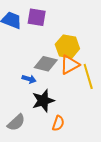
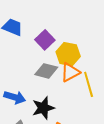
purple square: (37, 17) -> (45, 40), moved, turned 36
blue arrow: (29, 79) -> (15, 97), moved, size x1.5

